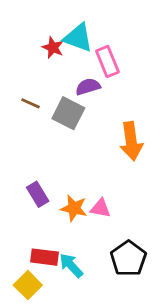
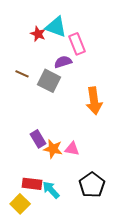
purple rectangle: (38, 194) -> (38, 139), moved

